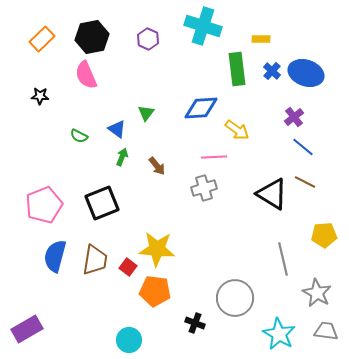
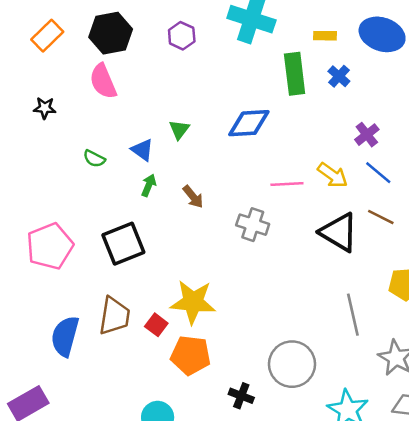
blue ellipse: (306, 73) -> (382, 34), moved
yellow arrow: (237, 130) -> (333, 175), moved
pink line: (214, 157) -> (287, 184), moved
gray cross: (204, 188) -> (253, 225), turned 35
blue semicircle: (55, 256) -> (65, 336), moved

